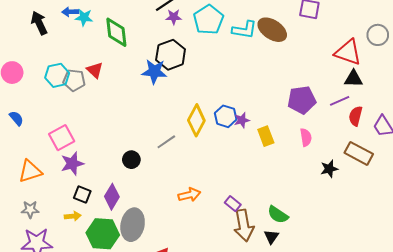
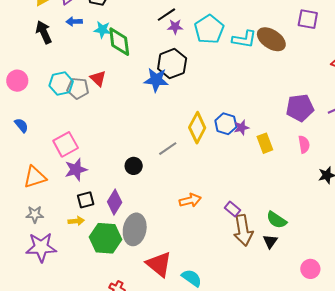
cyan star: (84, 17) -> (102, 30), moved
black square: (82, 194) -> (86, 200), turned -36

